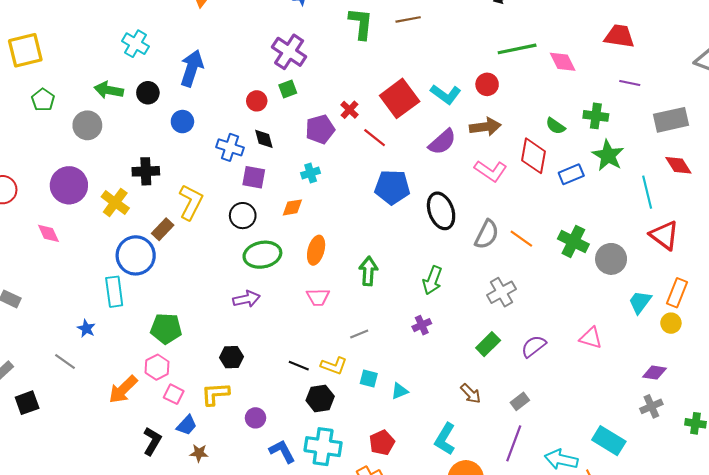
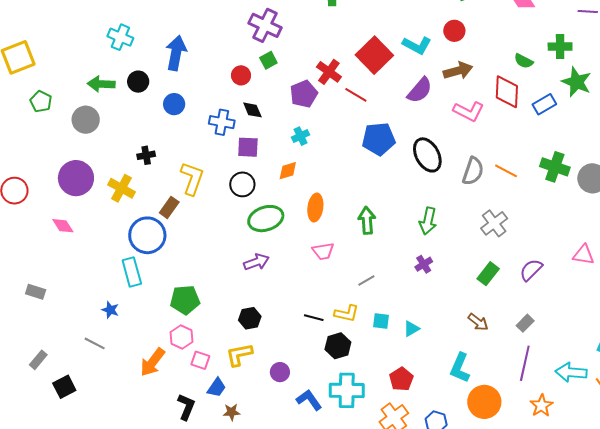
red cross: (350, 110) -> (329, 72), size x1.4
black cross: (146, 171) -> (146, 155), size x0.7

